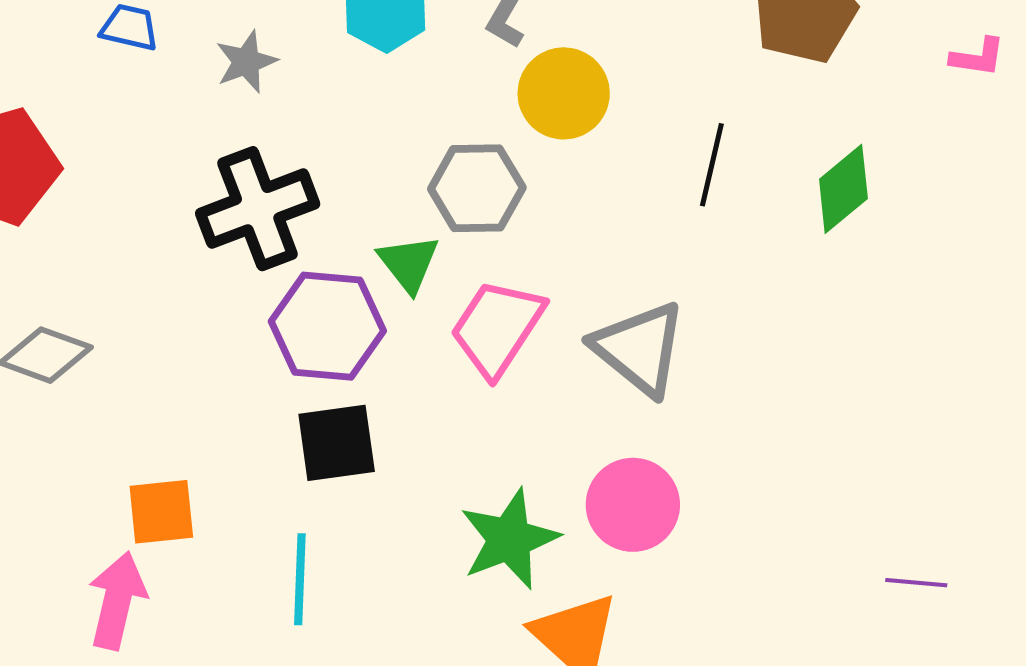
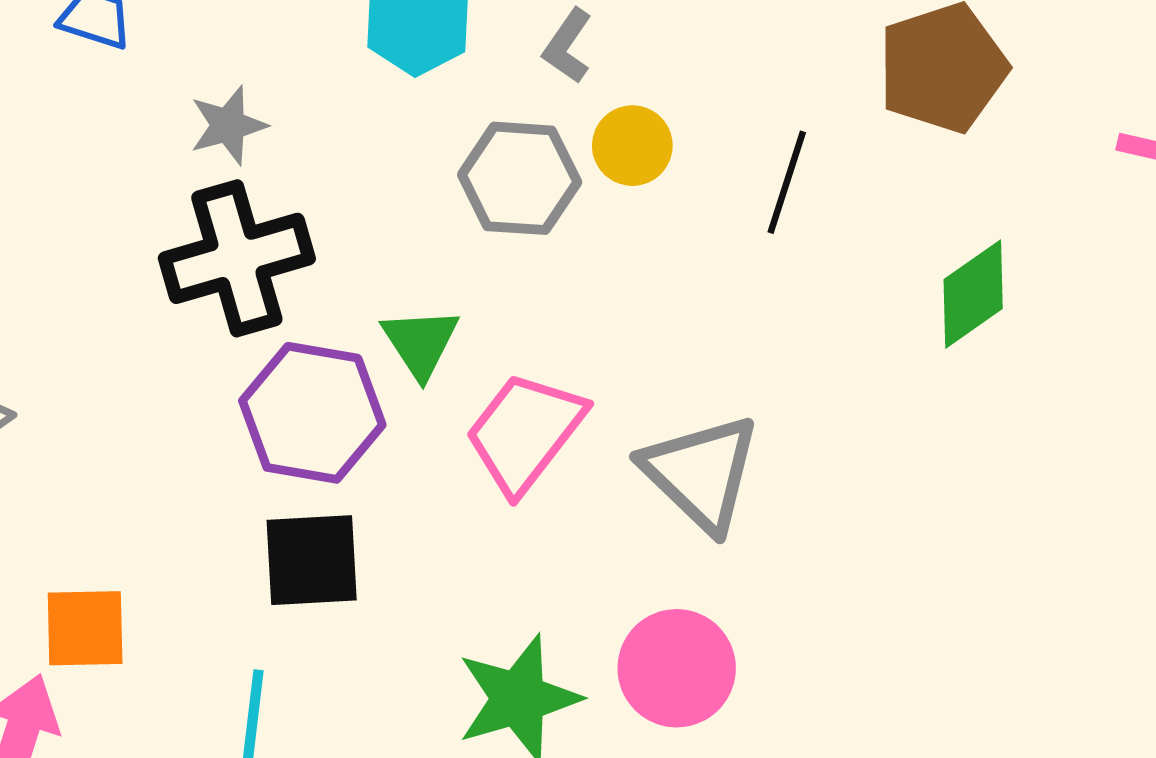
gray star: (246, 62) -> (228, 125), moved
yellow circle: (564, 93) -> (632, 146), size x0.7
black line: (712, 165) -> (787, 182), moved
gray hexagon: (477, 188) -> (520, 178), moved

